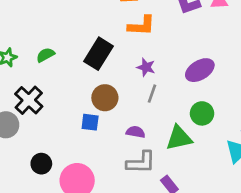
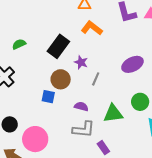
orange L-shape: (141, 26) -> (92, 28), turned -150
purple star: (146, 67) -> (81, 62), moved
green circle: (202, 113) -> (140, 102), moved

